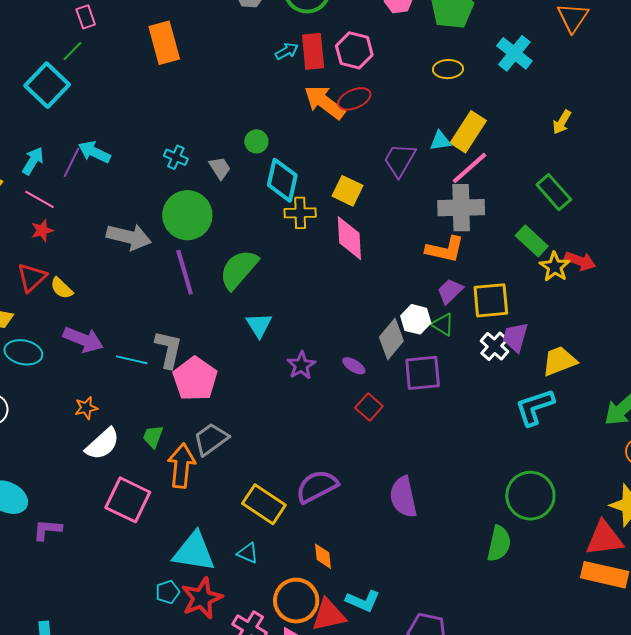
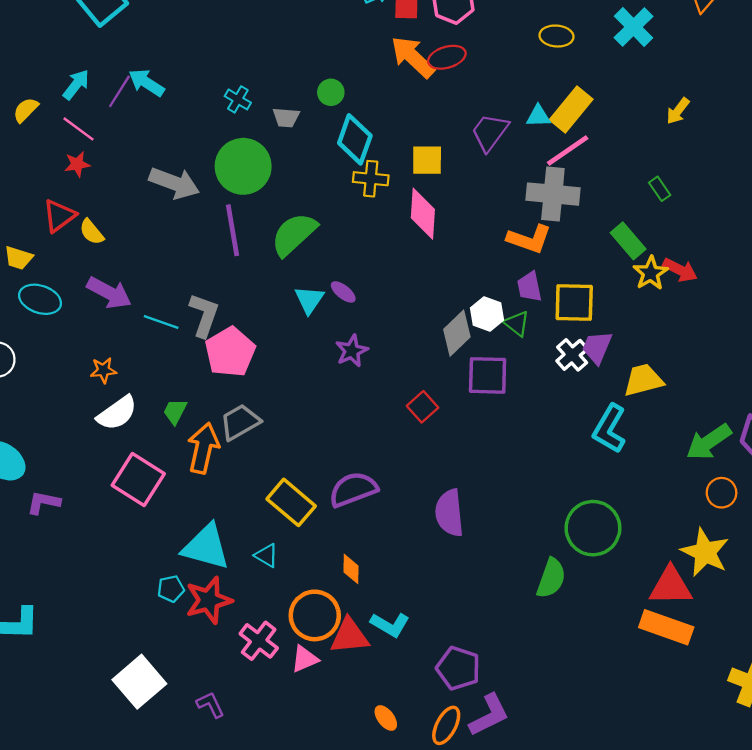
gray trapezoid: (220, 168) -> (286, 117), turned 120
yellow square: (348, 191) -> (427, 160), turned -32
green rectangle: (554, 192) -> (660, 189), size x0.6
purple trapezoid: (450, 291) -> (529, 287), turned -64
purple ellipse: (354, 366) -> (343, 292), moved
cyan L-shape: (535, 407) -> (610, 429), turned -48

